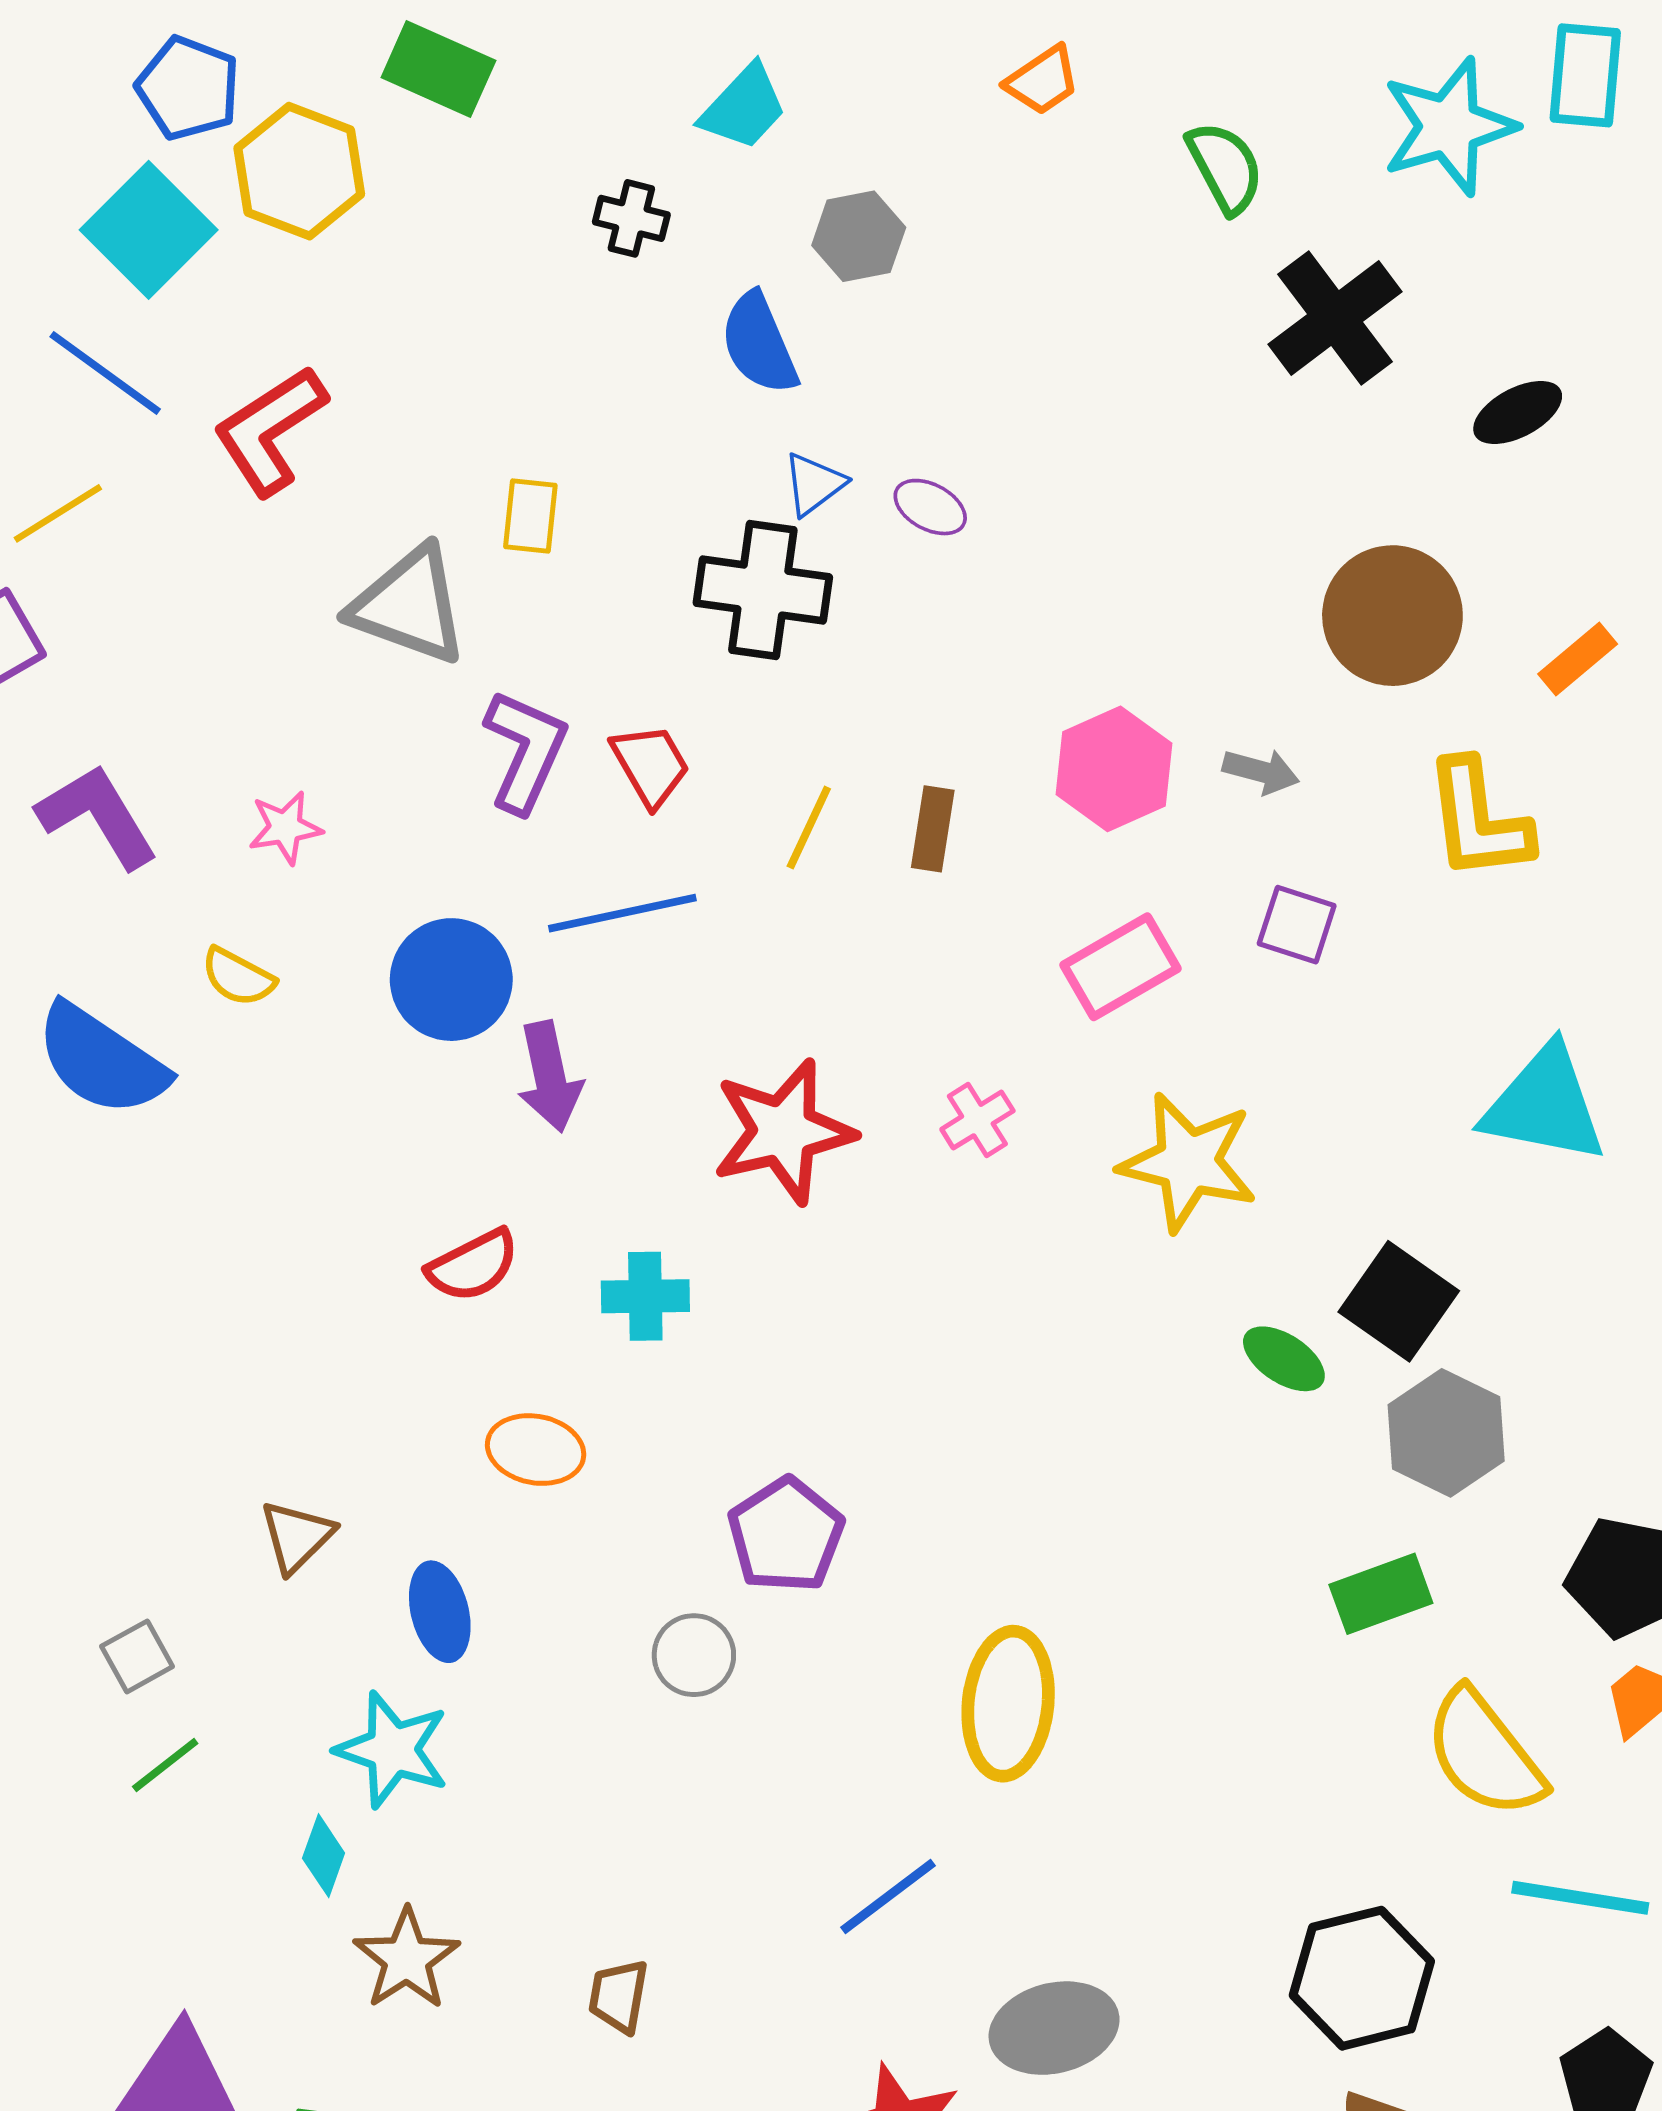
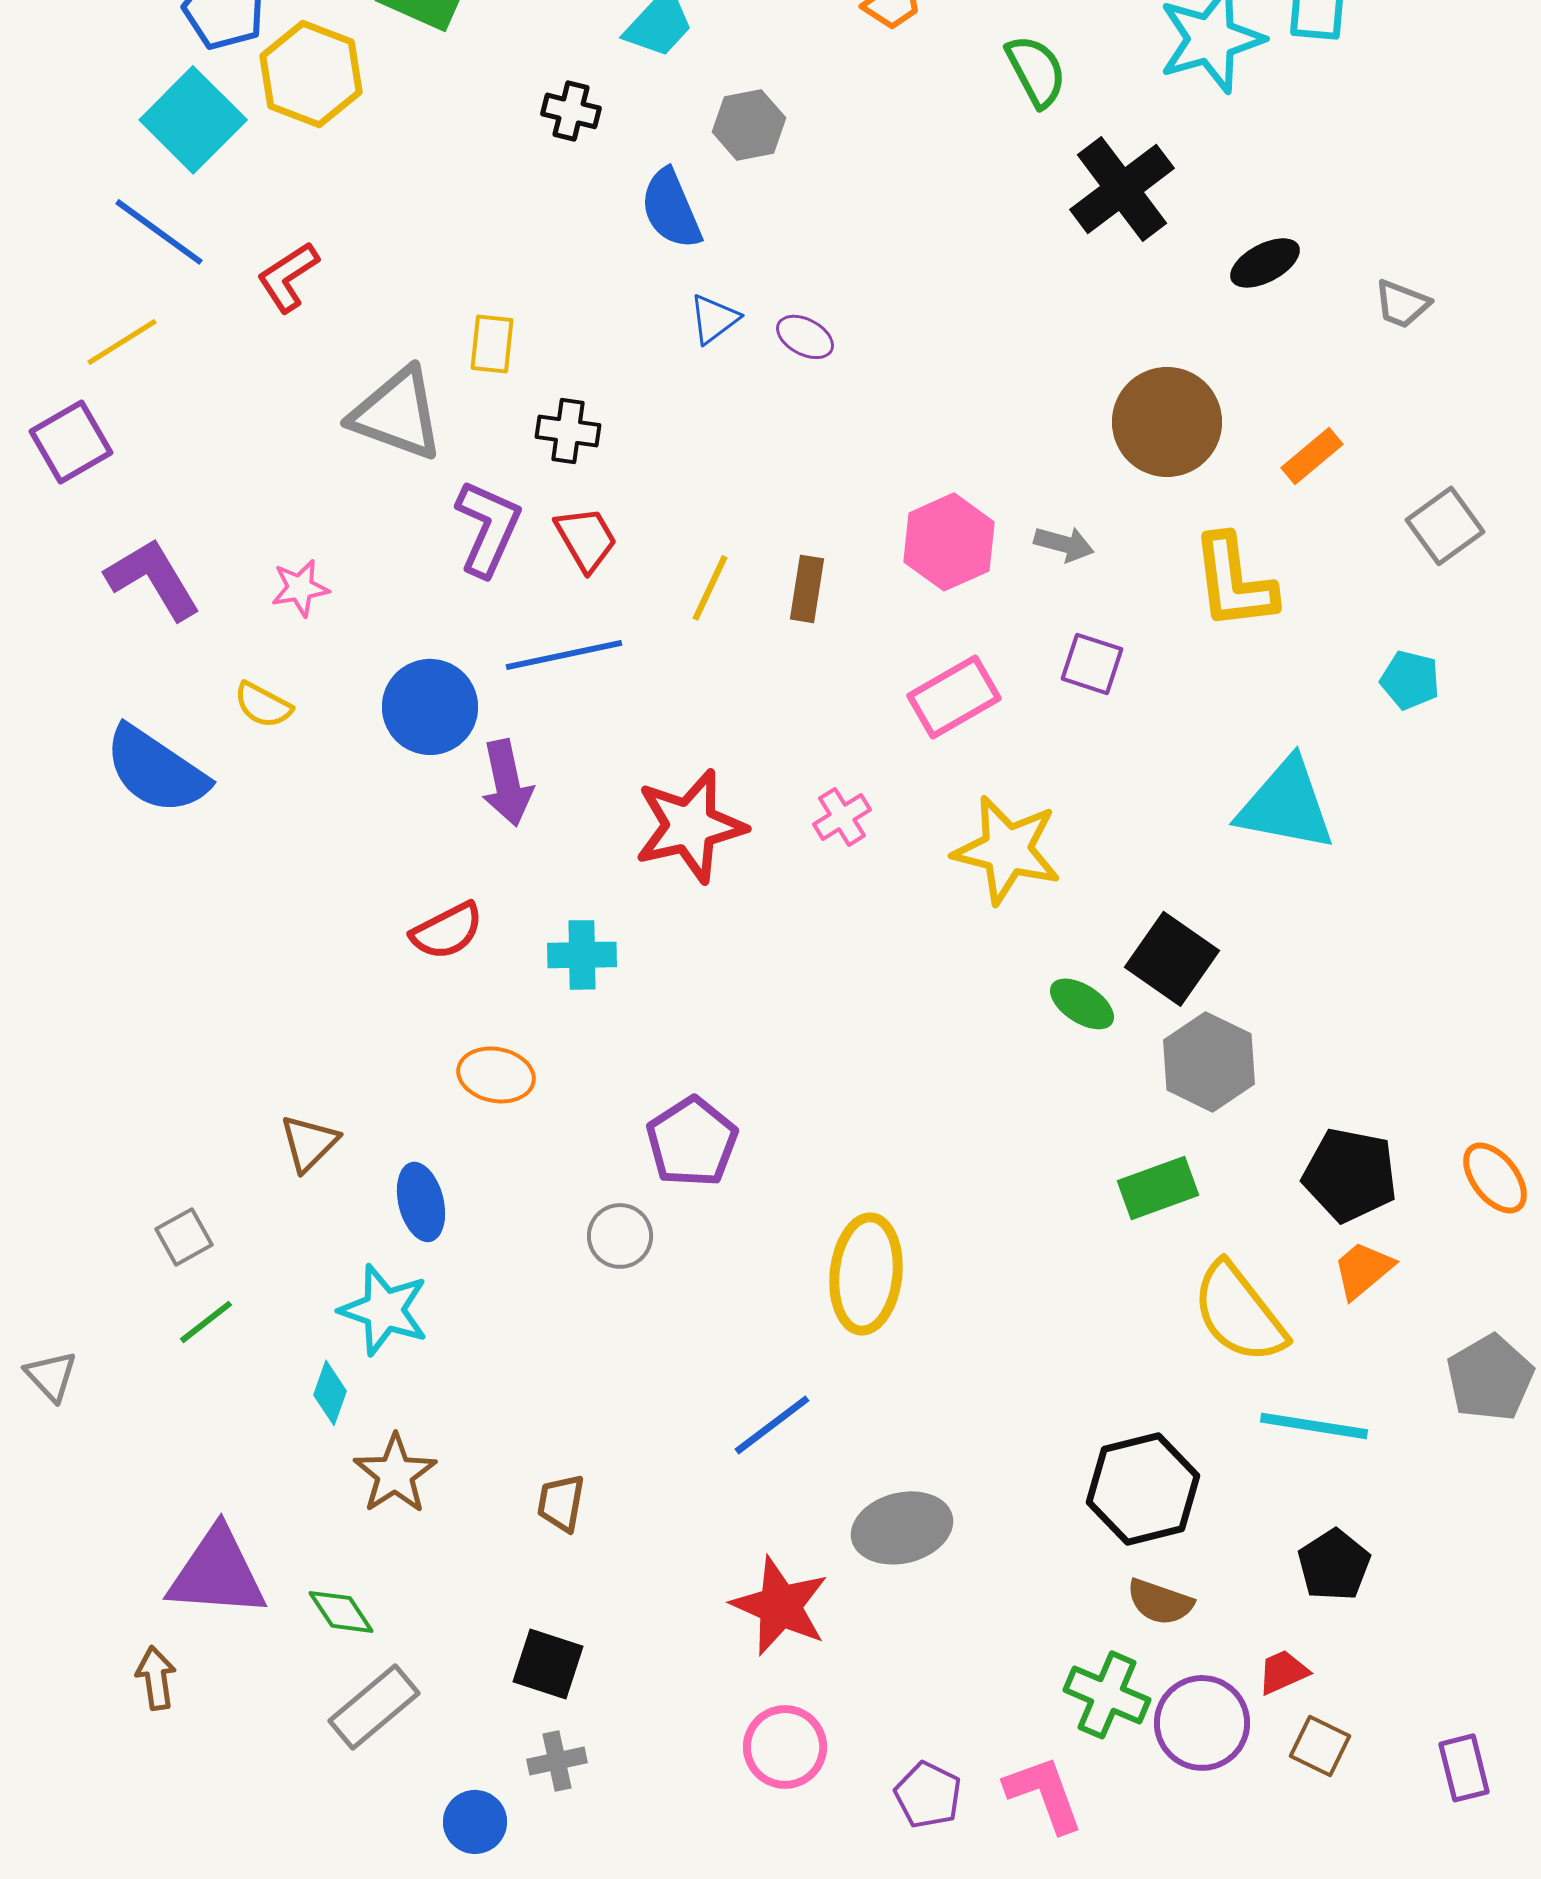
red L-shape: (270, 430) -> (288, 277), size x0.7
black cross: (763, 590) -> (568, 431), moved, size x0.6

